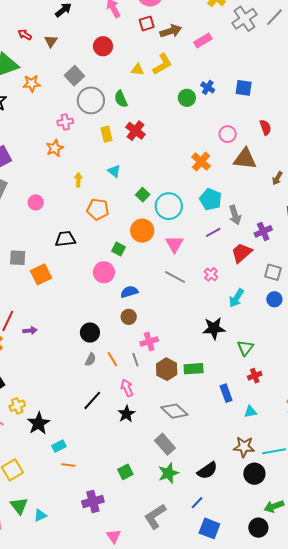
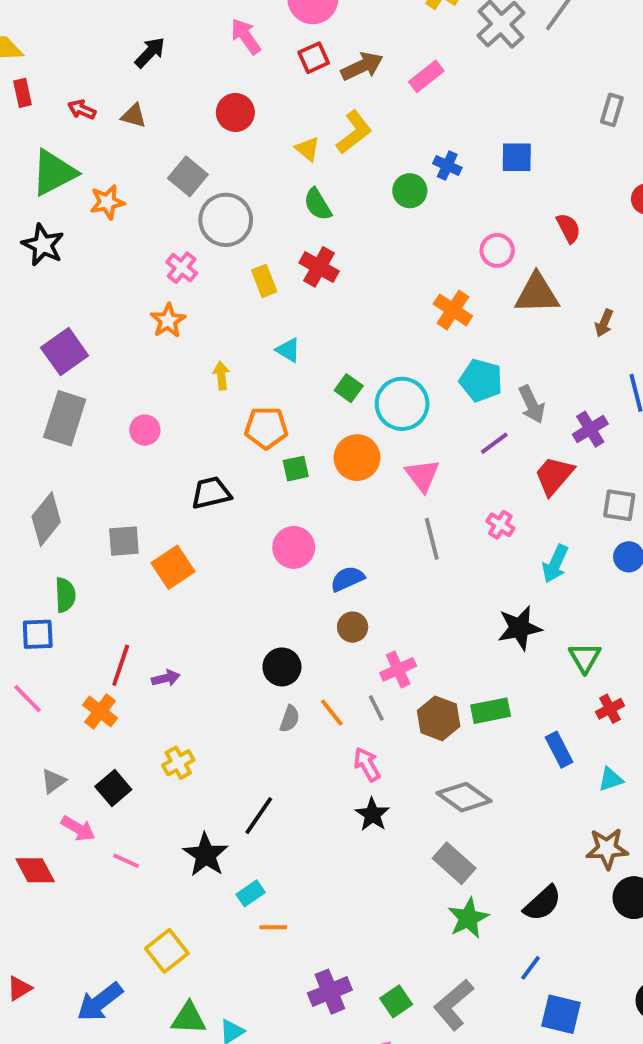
brown triangle: (51, 41) -> (134, 116), turned -40
yellow triangle: (137, 70) -> (307, 149), turned 40
green semicircle: (121, 99) -> (318, 204), moved
pink cross: (65, 122) -> (182, 268), turned -35
green square: (119, 249) -> (296, 469), moved, turned -32
gray line: (175, 277) -> (432, 539), turned 55
black line: (92, 400) -> (259, 816), moved
yellow cross: (17, 406) -> (178, 763), moved
green square: (125, 472) -> (396, 1001), moved
green triangle: (19, 506) -> (189, 1018), turned -42

